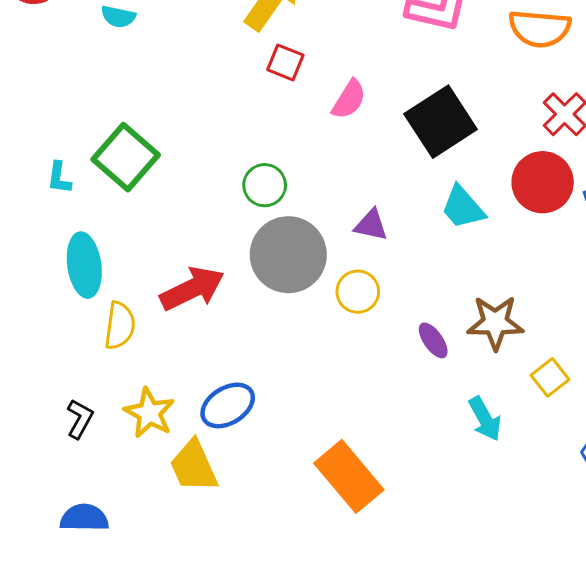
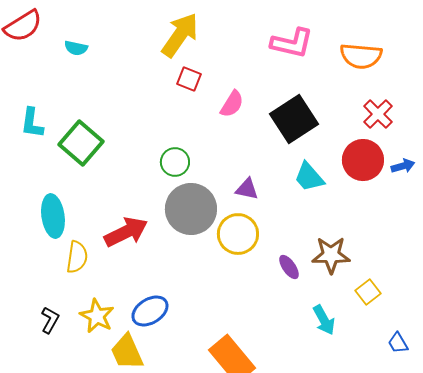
cyan L-shape: (59, 178) -> (32, 123), moved, size x1.4
yellow circle: (358, 292) -> (238, 234), size x1.4

